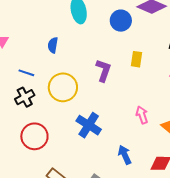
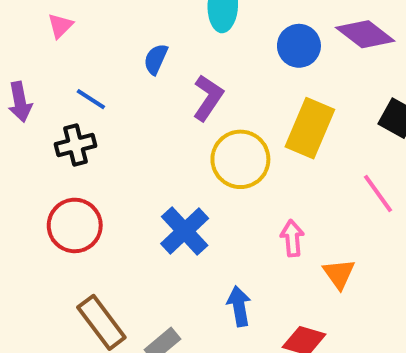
yellow rectangle: (137, 59) -> (310, 128), size x1.8
purple L-shape: (103, 70) -> (208, 98), moved
yellow circle: (63, 87) -> (240, 159), moved

